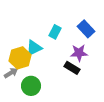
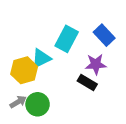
cyan rectangle: (55, 32) -> (67, 39), size x1.5
gray arrow: (11, 73) -> (18, 102), moved

